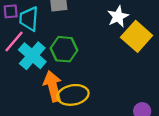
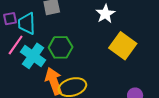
yellow square: (137, 36) -> (123, 46), moved

